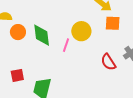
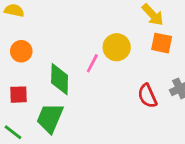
orange circle: (18, 32) -> (21, 51), moved
green diamond: (42, 35) -> (60, 79), moved

